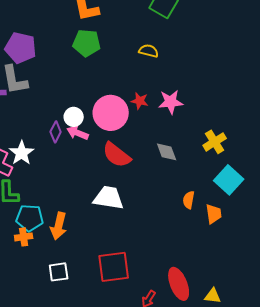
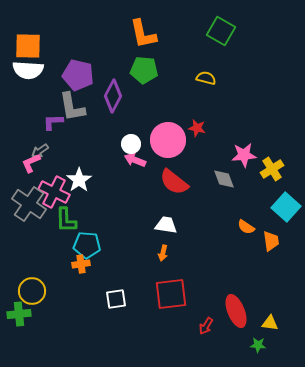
pink star: (171, 102) -> (244, 155), moved
purple diamond: (56, 132) -> (113, 96), moved, size x1.5
white trapezoid: (109, 198) -> (166, 225), size x0.7
orange semicircle: (189, 200) -> (246, 227), turned -66
orange arrow: (59, 226) -> (163, 253), moved, size x0.6

